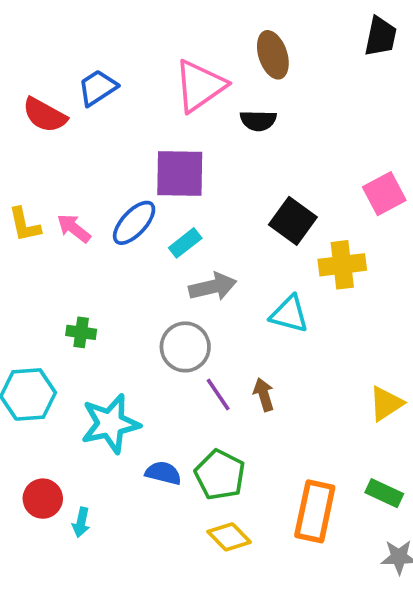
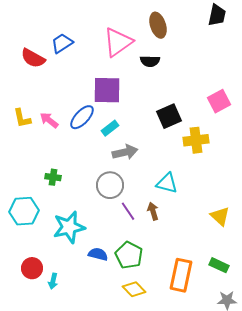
black square: (293, 221) -> (169, 116), turned 30
cyan triangle: (289, 314) -> (167, 183), moved
yellow triangle: (386, 404) -> (220, 216), turned -45

